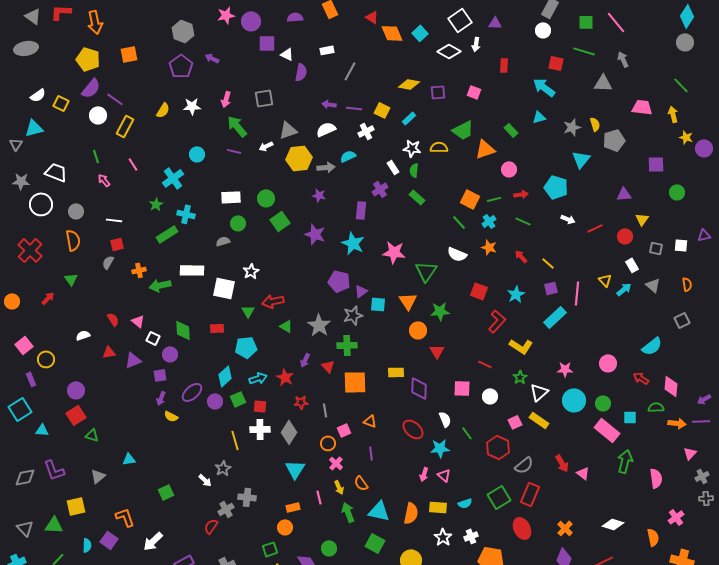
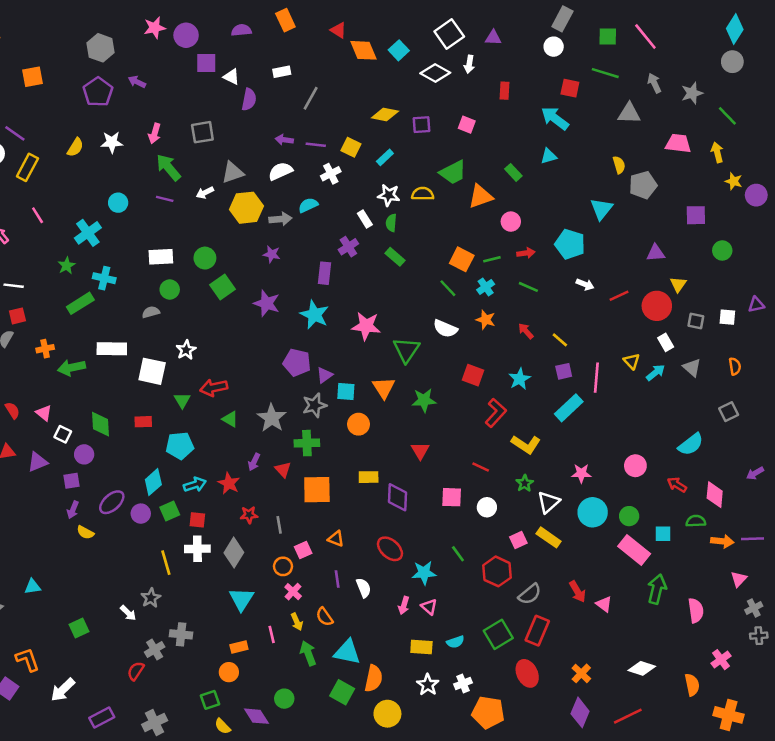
gray star: (572, 127) -> (692, 93), moved
red circle: (625, 236) -> (657, 306), size x1.5
orange circle: (418, 330) -> (358, 424), moved
purple arrow: (704, 399) -> (755, 473), moved
white semicircle: (445, 419) -> (364, 588), moved
orange semicircle: (411, 513) -> (374, 678), moved

